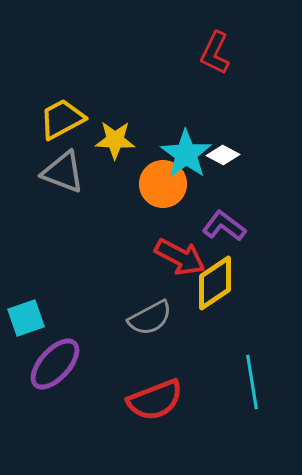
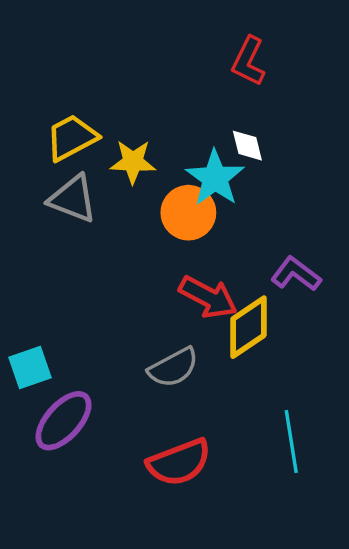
white diamond: (223, 155) -> (247, 146), moved, turned 48
purple L-shape: (224, 226) -> (296, 274), moved

